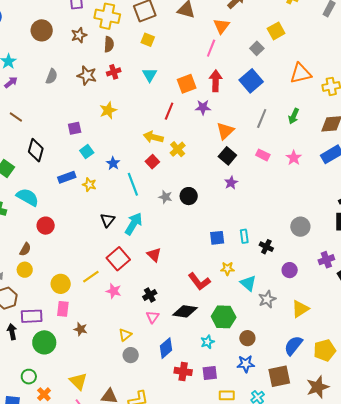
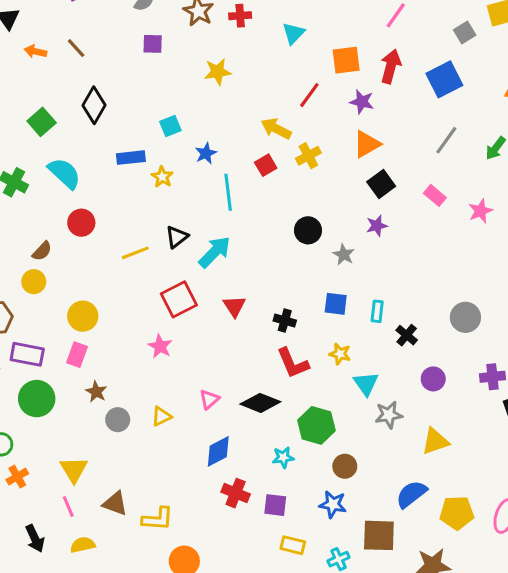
purple square: (75, 128) -> (153, 44), moved
orange triangle: (225, 131) -> (367, 144), moved
gray star: (165, 197) -> (344, 255), moved
yellow line: (91, 277) -> (135, 253), moved
black cross: (150, 295) -> (285, 321), moved, turned 32
gray circle: (131, 355) -> (118, 420), moved

